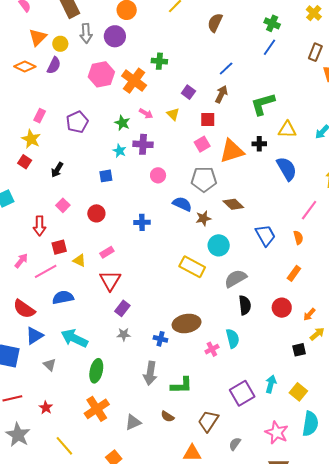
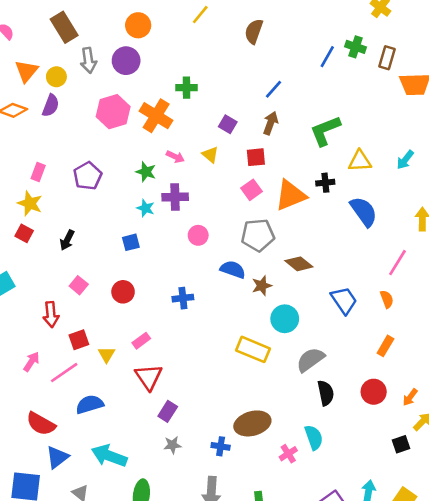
green cross: (272, 23) -> (356, 47), moved
yellow triangle: (79, 260) -> (107, 355), turned 40

